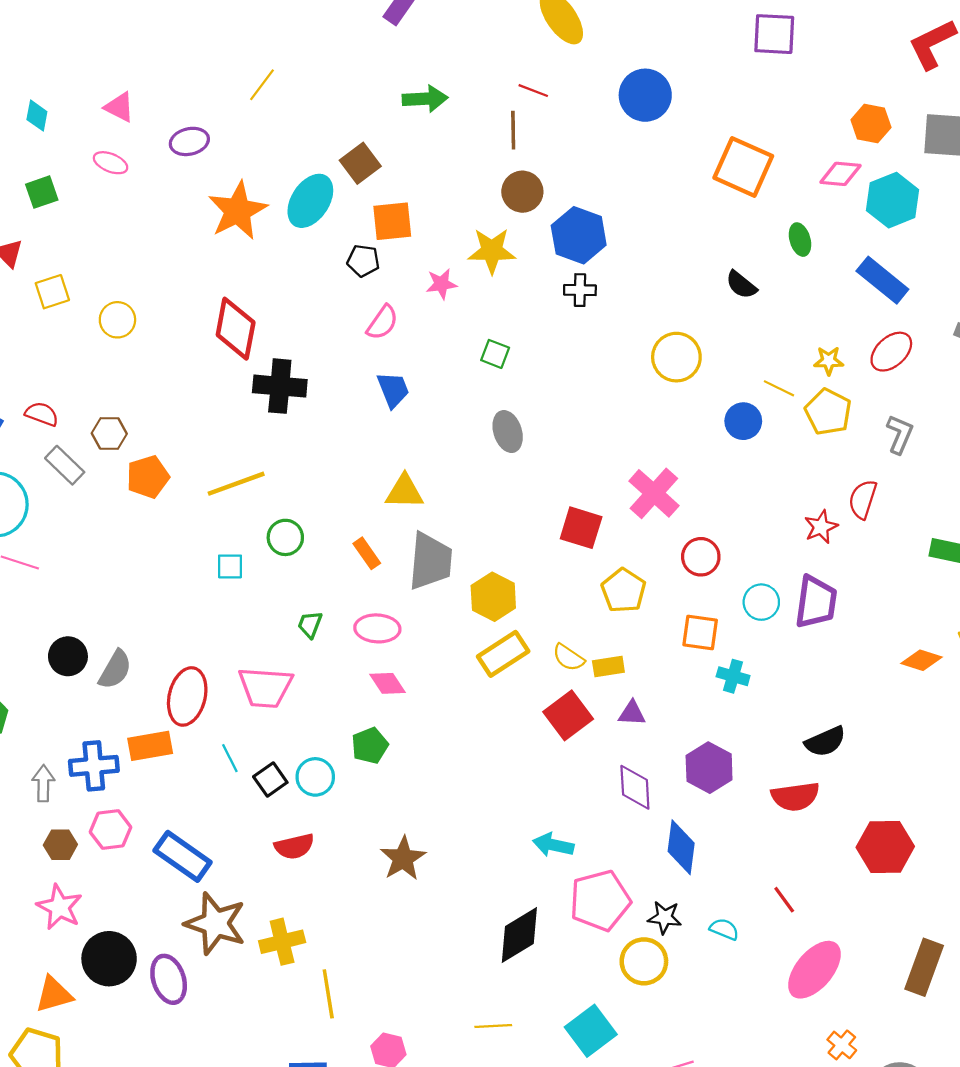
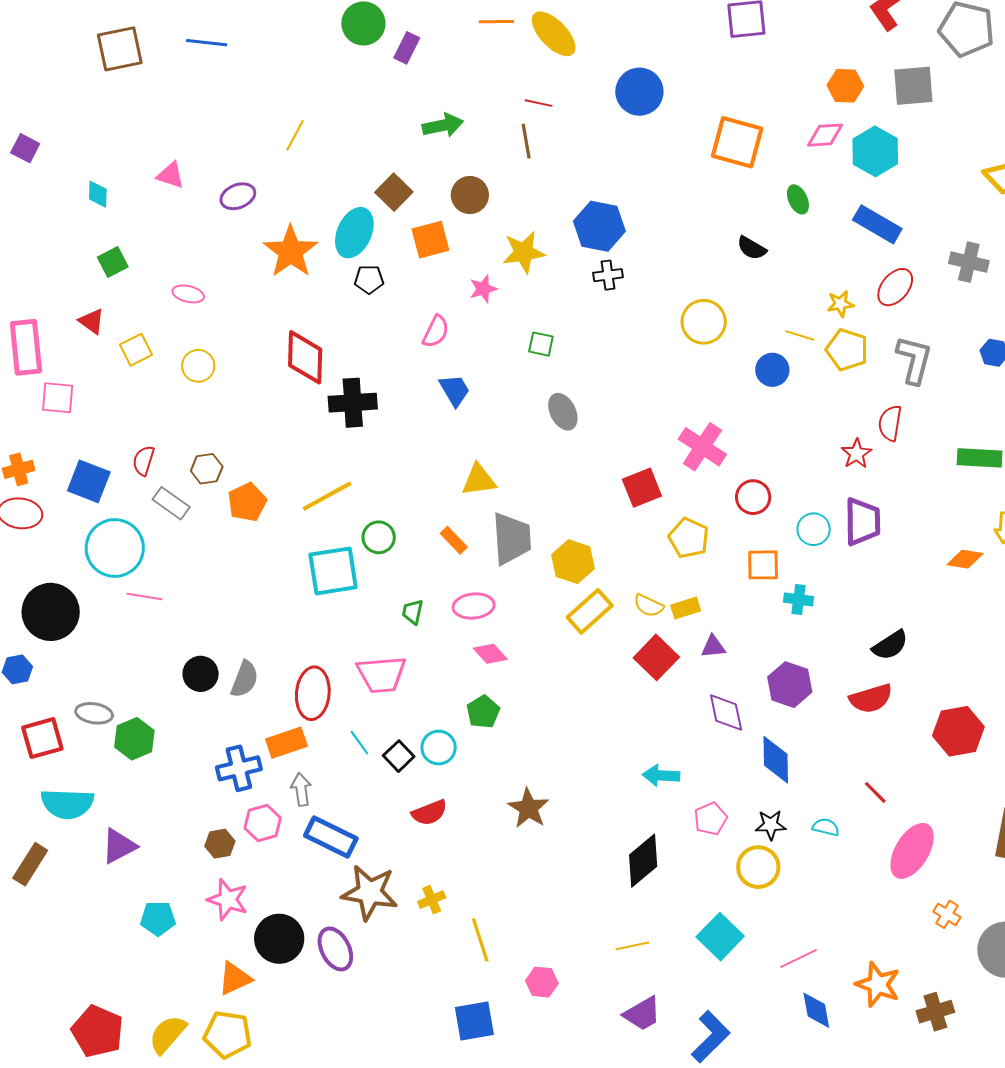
pink ellipse: (111, 163) -> (188, 294), moved
brown circle: (522, 192) -> (470, 195), moved
black pentagon: (363, 261) -> (369, 279), moved
red semicircle: (42, 414) -> (144, 461), turned -84
gray L-shape: (900, 434) -> (914, 360), size x1.4
red square: (581, 528) -> (642, 488), turned -30
cyan square: (230, 566) -> (333, 571), size x2.0
gray arrow: (43, 783) -> (301, 789), moved
pink pentagon: (600, 901) -> (711, 819), size x0.6
yellow cross: (282, 942) -> (432, 900), size x0.7

